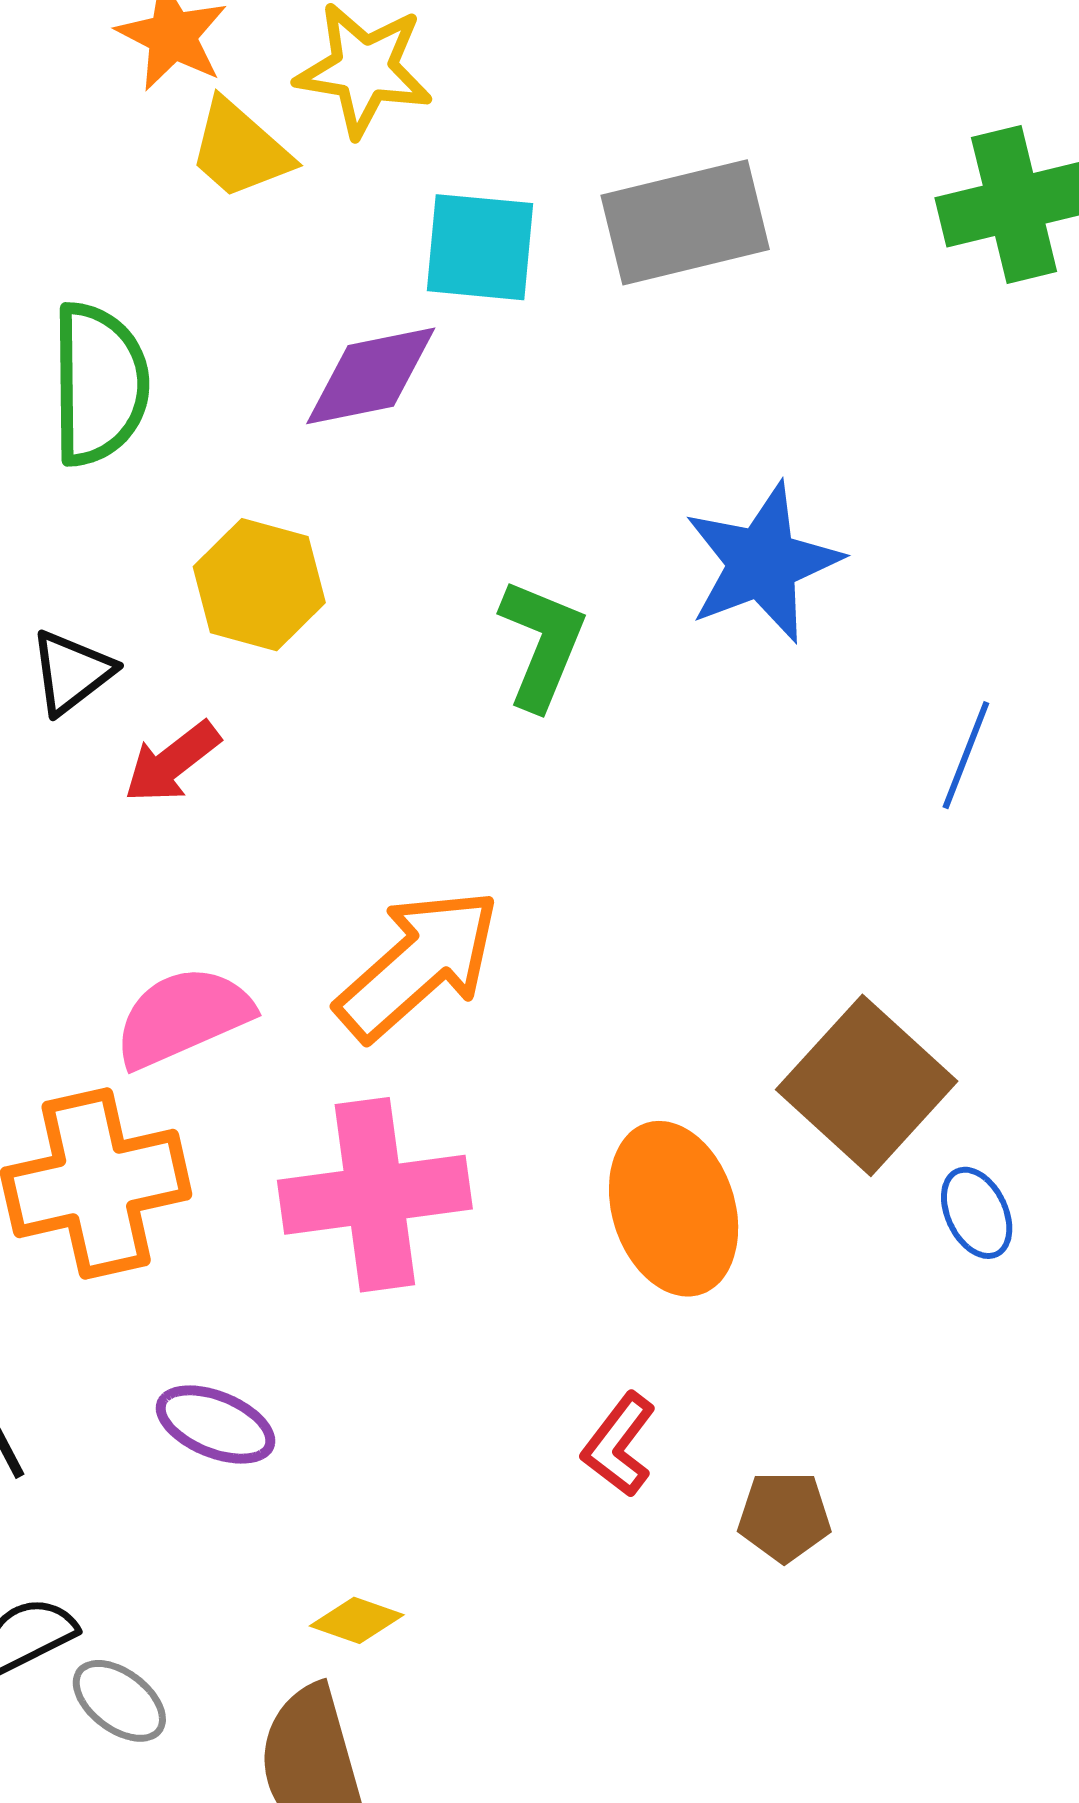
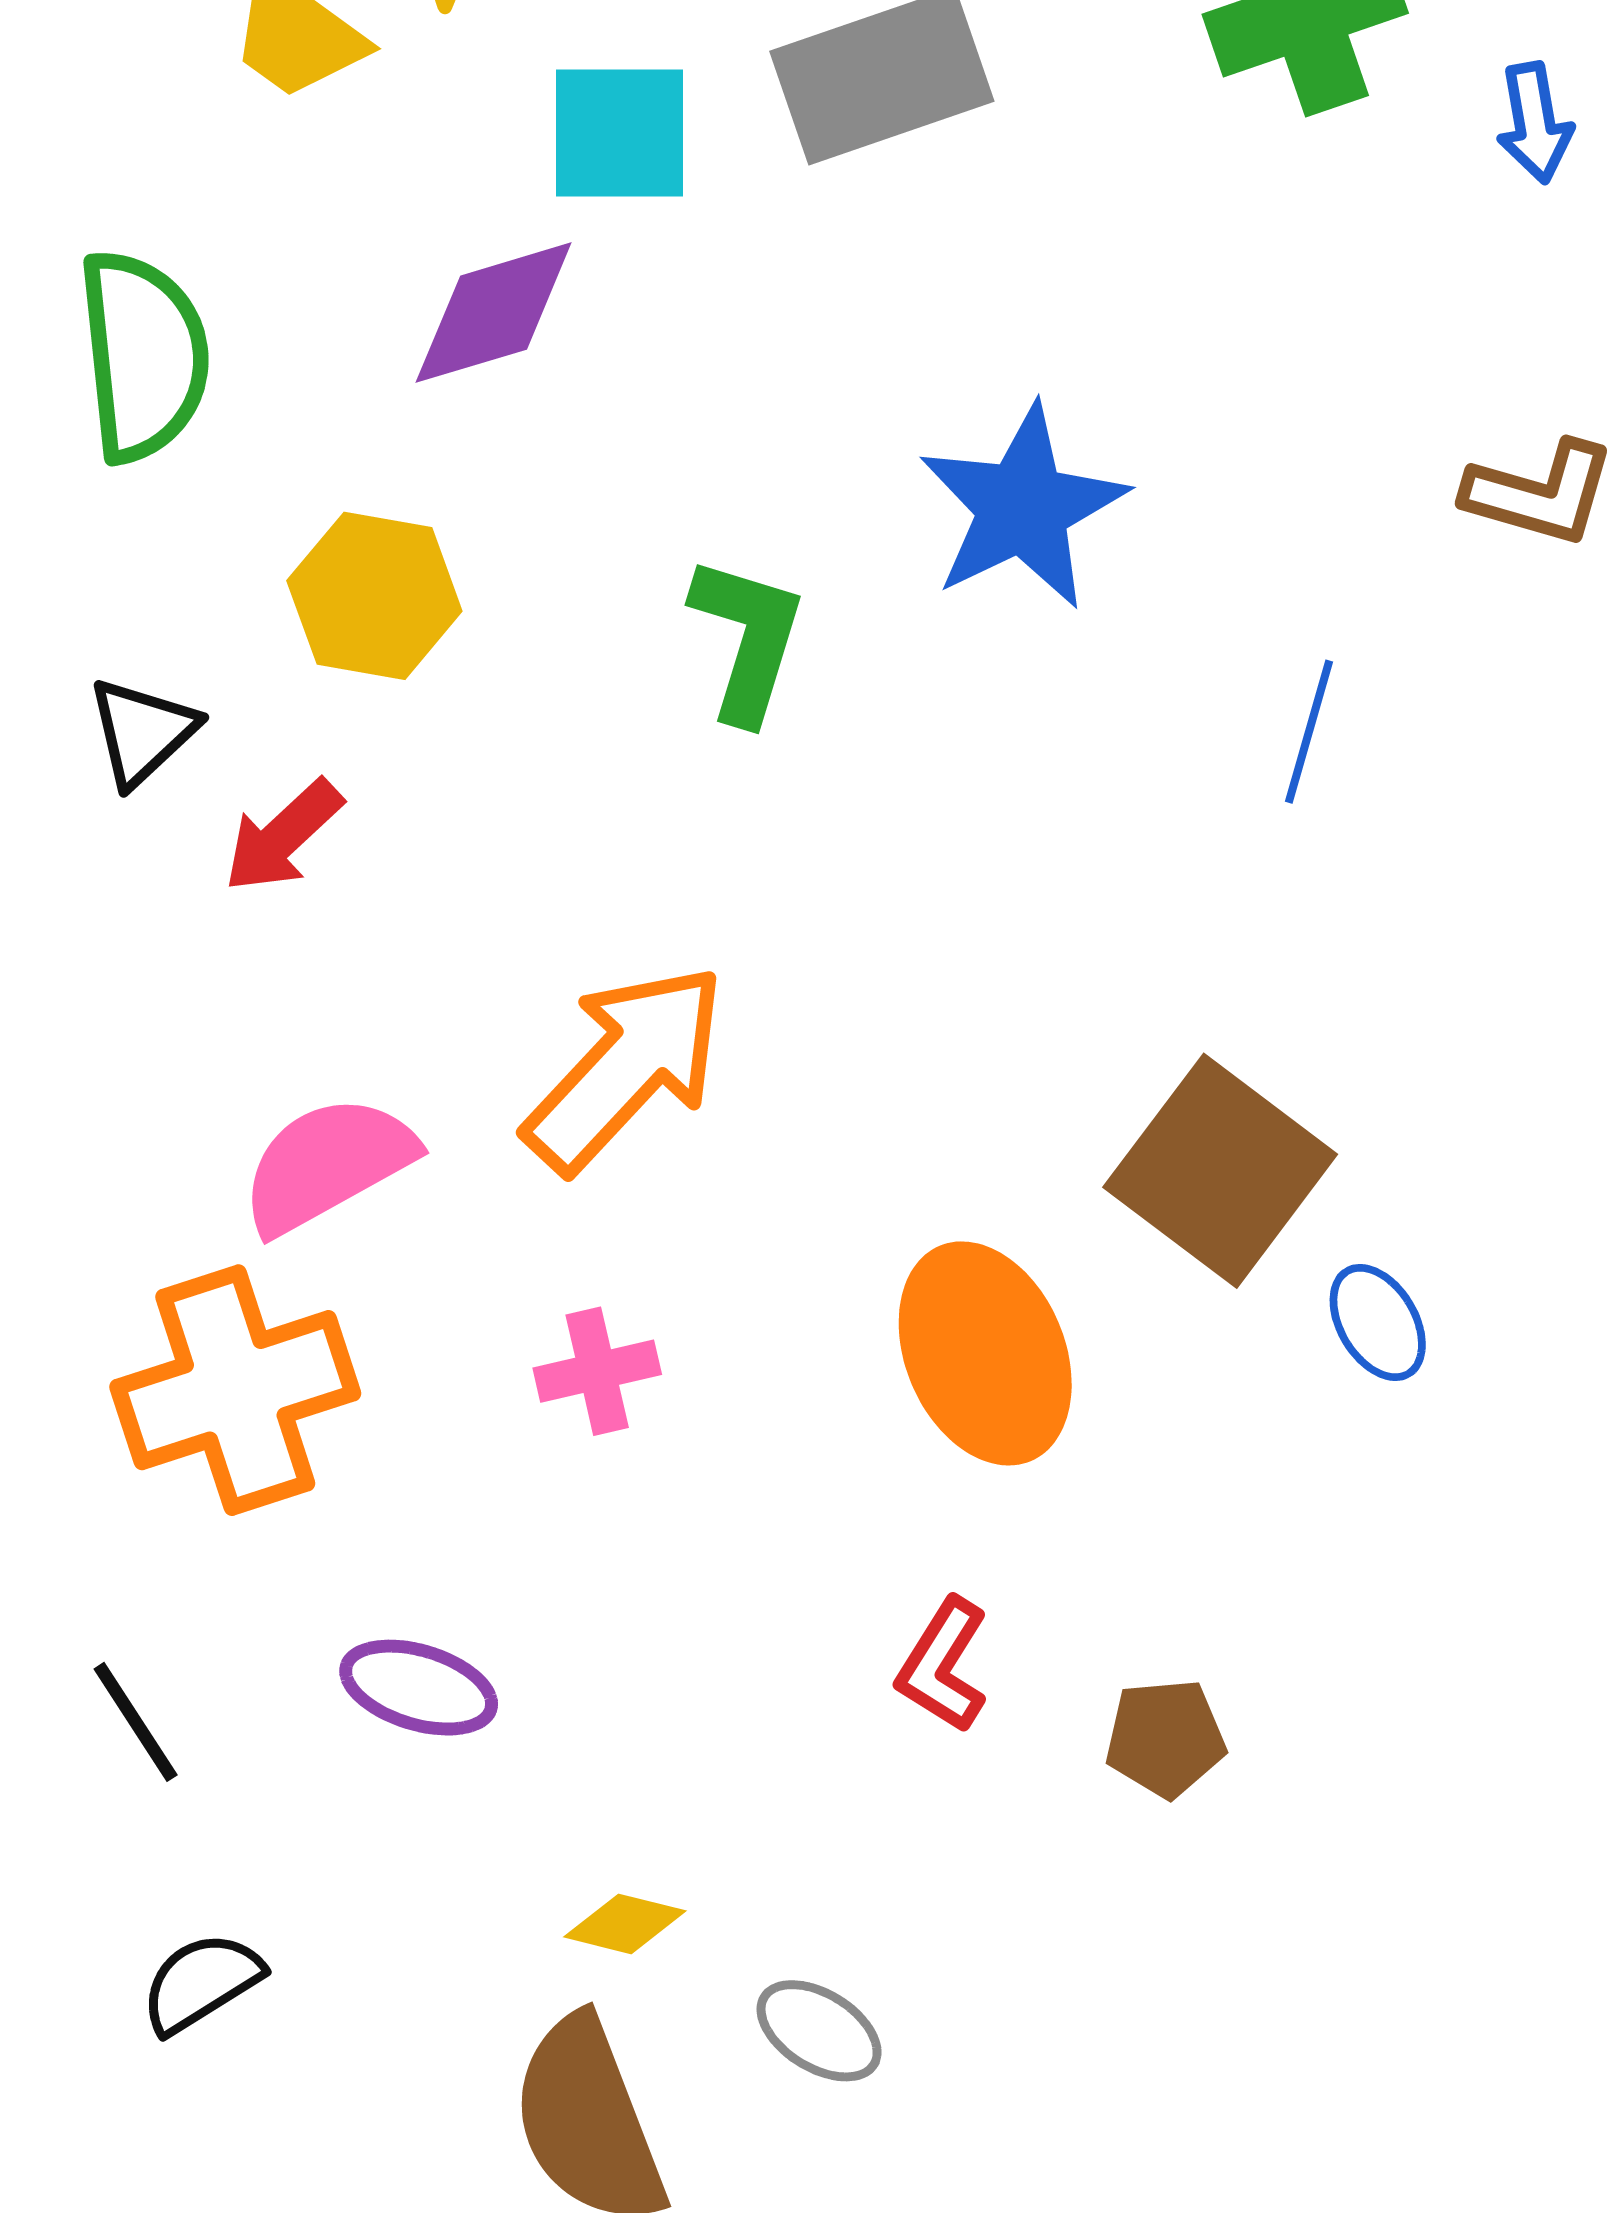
pink cross: (375, 1195) -> (597, 1371), size x0.5
gray ellipse: (119, 1701) -> (819, 2031), moved

